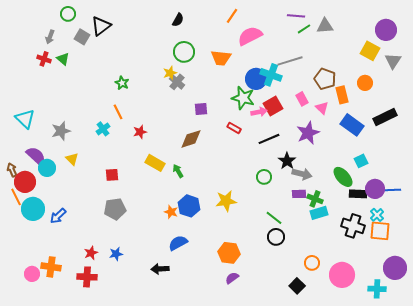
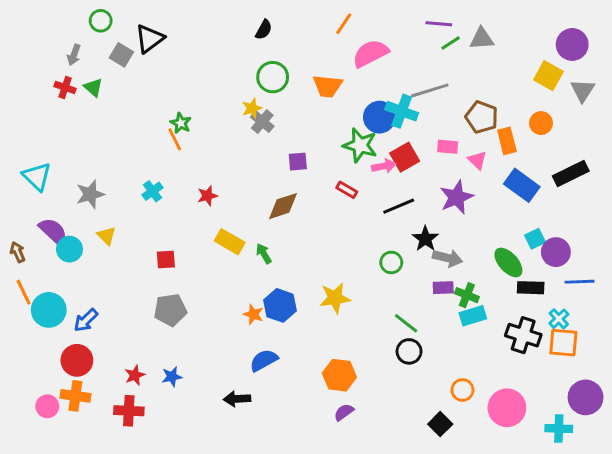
pink rectangle: (302, 99) -> (448, 147), turned -56
orange line: (118, 112) -> (175, 139), moved
red circle: (25, 182) -> (77, 360), moved
purple circle: (375, 189) -> (556, 252), moved

